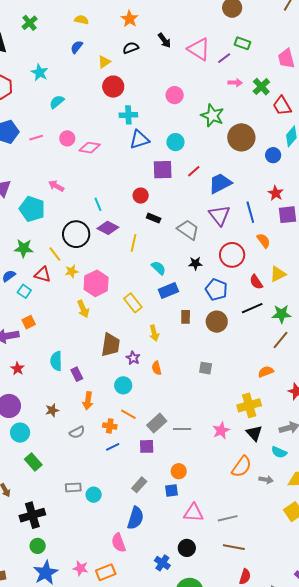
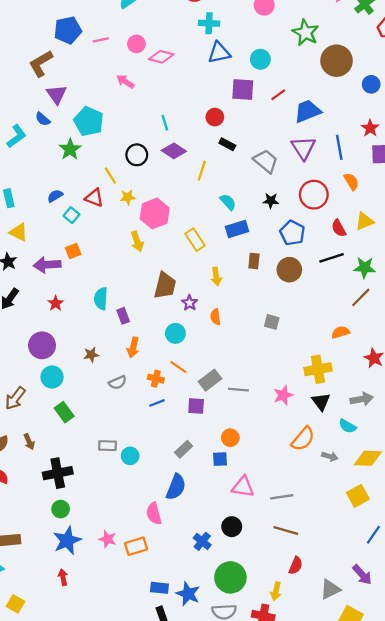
pink arrow: (56, 186) -> (125, 82), moved
black circle: (76, 234) -> (137, 155), size x0.7
green star: (24, 248) -> (70, 149), moved, turned 30

